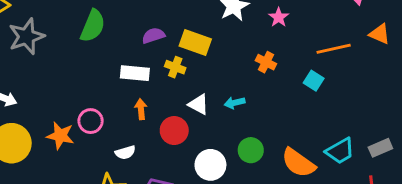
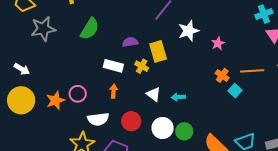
yellow rectangle: (195, 42) -> (158, 51), turned 45
orange cross: (266, 62) -> (222, 75), moved
red circle: (174, 131) -> (131, 121), moved
orange star: (60, 136) -> (55, 100), turned 30
white semicircle: (125, 152) -> (98, 119), size x1.5
white circle: (210, 165) -> (163, 128), moved

